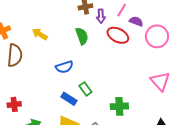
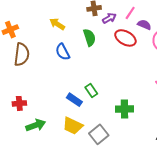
purple arrow: (101, 16) -> (109, 18), turned -120
yellow arrow: (40, 34) -> (57, 24), moved
blue semicircle: (64, 67) -> (63, 52), moved, turned 78

